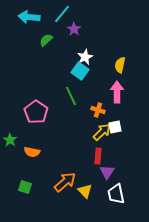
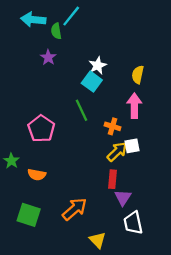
purple star: (74, 29) -> (48, 57), moved
green semicircle: (46, 40) -> (56, 31), moved, turned -56
green square: (25, 187) -> (29, 215), size x1.5
yellow triangle: (85, 191) -> (98, 240), moved

